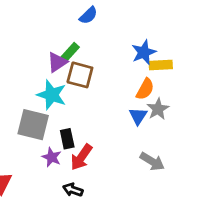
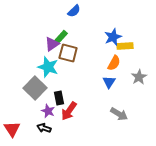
gray star: (158, 109) -> (139, 77), moved
gray square: (33, 125) -> (35, 88), turned 30
black arrow: (73, 190) -> (44, 128), moved

